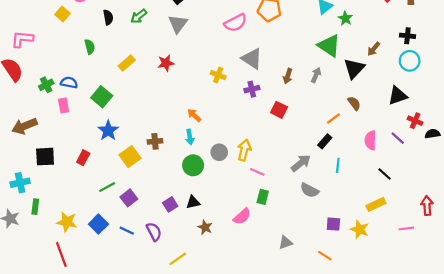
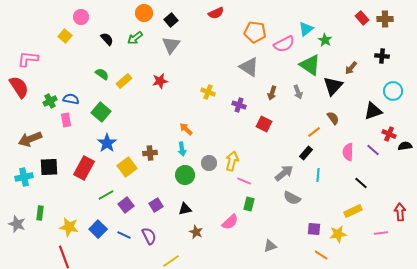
black semicircle: (108, 17) -> (107, 39), turned -32
pink semicircle: (236, 23) -> (284, 44), moved
green semicircle: (90, 47) -> (102, 74), moved, turned -40
gray triangle: (252, 59) -> (249, 67), moved
cyan circle: (410, 61) -> (393, 91), moved
gray arrow: (316, 75) -> (298, 92), turned 136
purple cross: (252, 89) -> (239, 105), turned 32
red rectangle: (83, 158) -> (84, 168), size x1.6
cyan cross: (20, 183) -> (24, 177), moved
purple square: (170, 204) -> (156, 205), moved
yellow star: (360, 229) -> (338, 234), turned -30
orange line: (325, 256) -> (321, 255), moved

